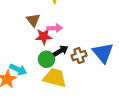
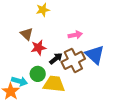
pink arrow: (55, 28) -> (75, 35), moved
brown cross: (79, 56) -> (73, 60), size x1.6
green circle: (46, 59) -> (38, 74), moved

